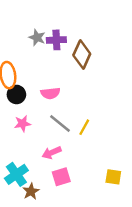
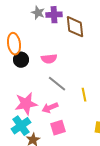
brown diamond: (82, 55) -> (75, 27), turned -30
pink star: (22, 124) -> (26, 104), moved, size x1.6
yellow line: (84, 127) -> (84, 95), moved, turned -40

